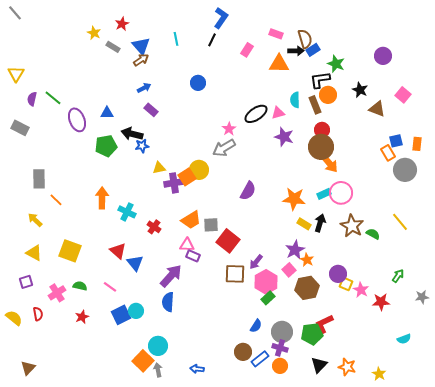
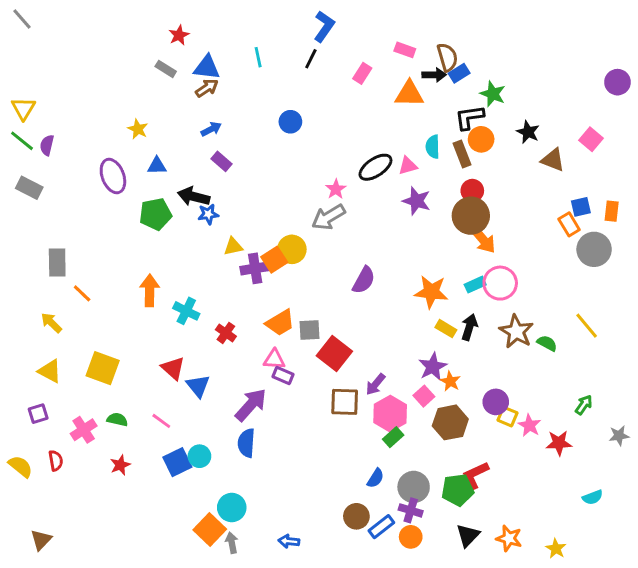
yellow star: (94, 33) -> (138, 129), moved
blue triangle: (141, 46) -> (207, 67), turned -42
purple circle: (383, 56) -> (617, 82), moved
green line: (53, 98) -> (22, 141), moved

